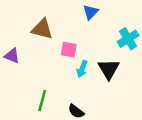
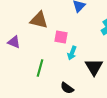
black triangle: (109, 69) -> (94, 67), moved
green line: (42, 100) -> (40, 68), moved

